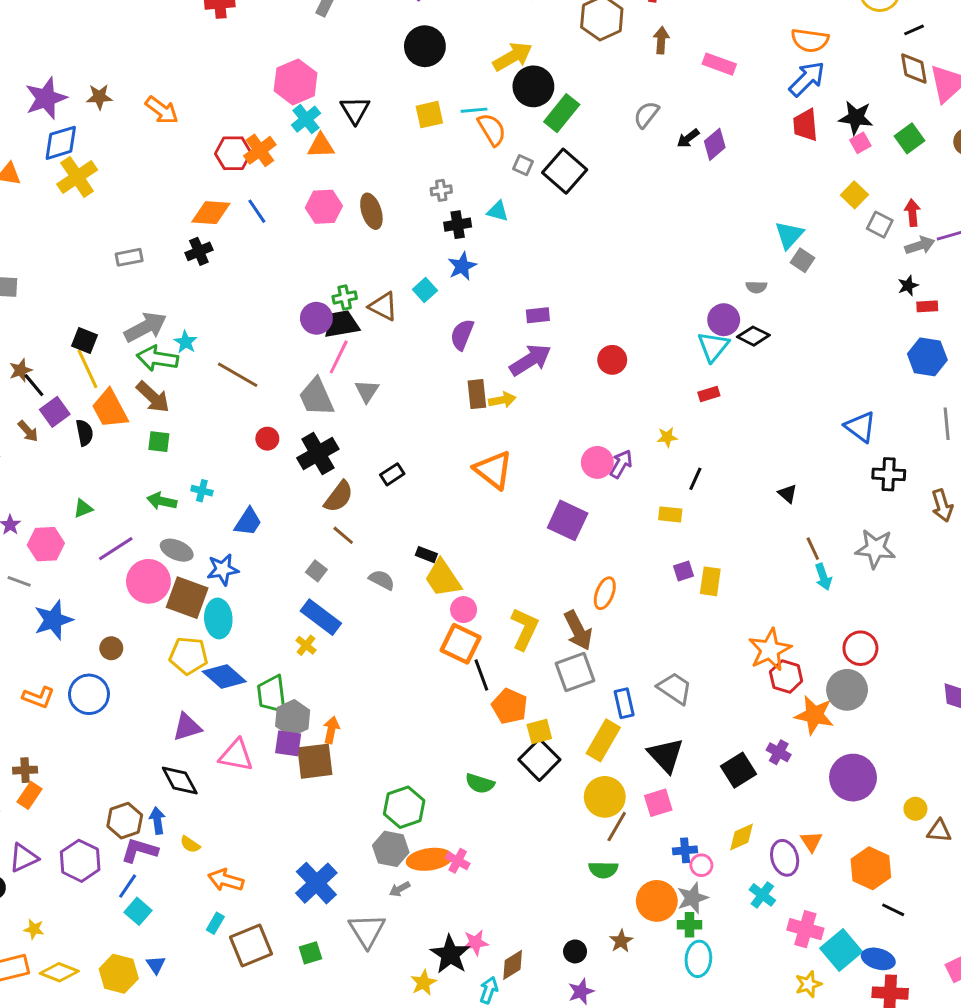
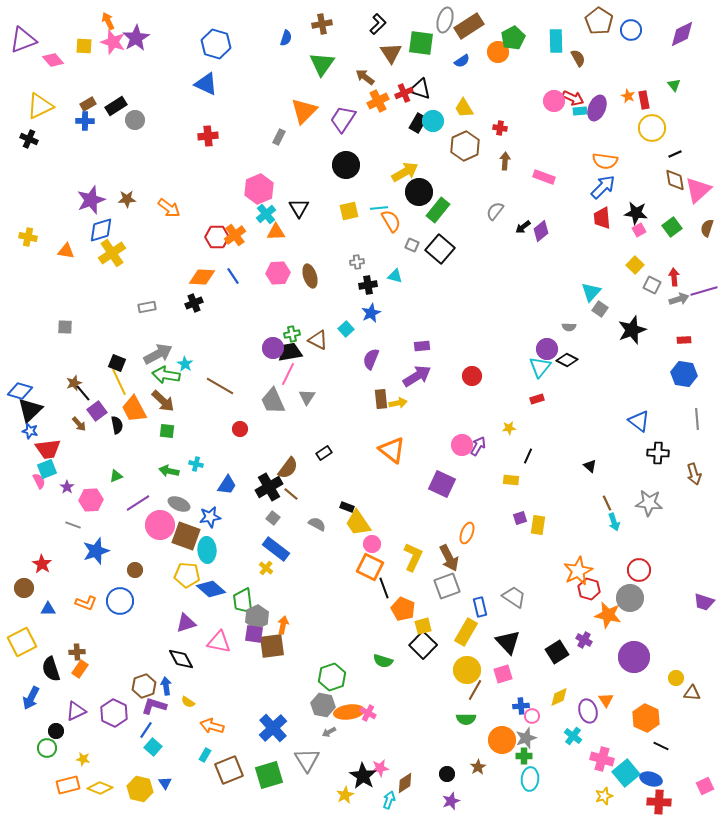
black star: (908, 286) -> (632, 330), moved, size x2.0
black cross: (318, 454) -> (269, 487), moved
green square: (310, 953) -> (269, 775), size x1.8

